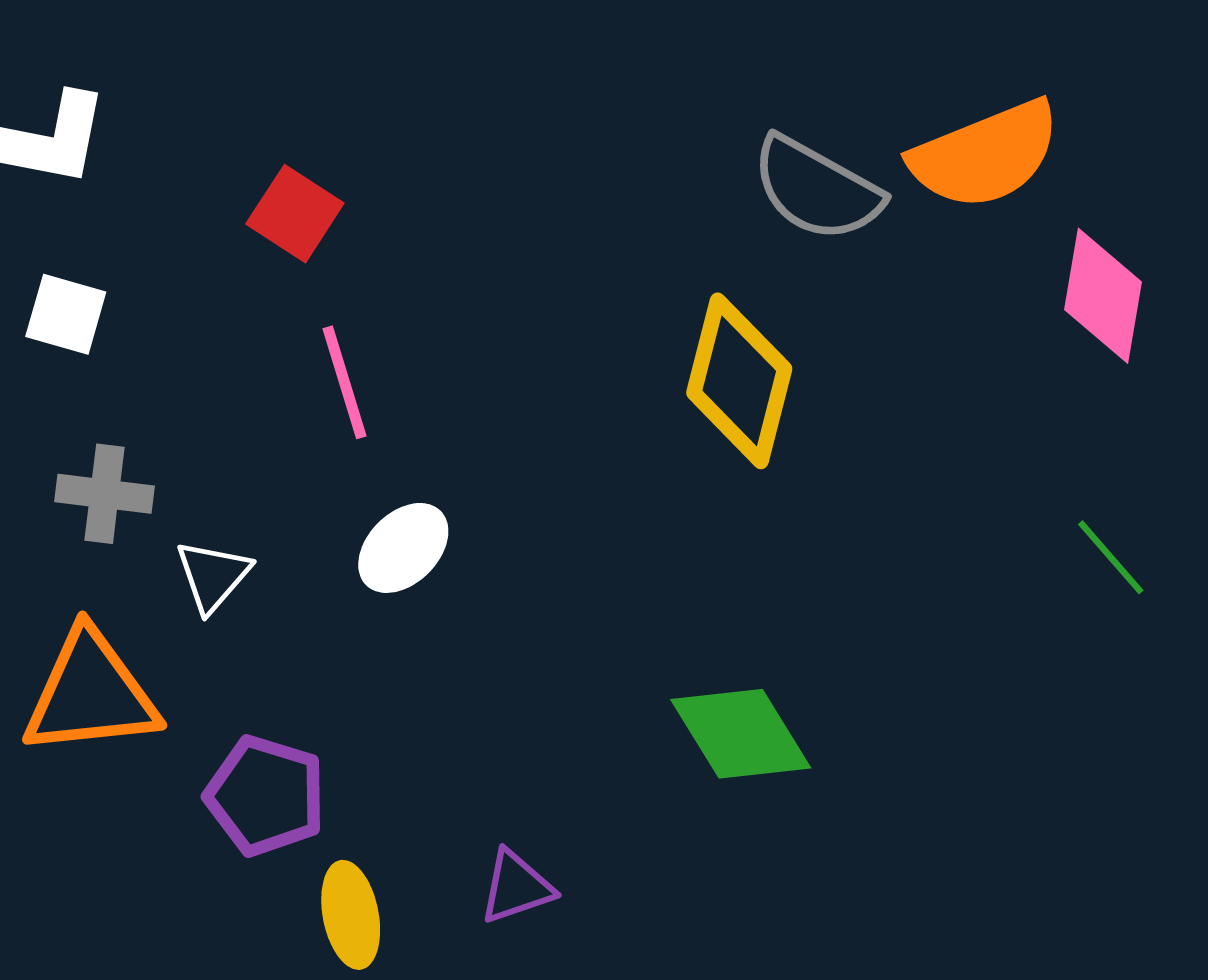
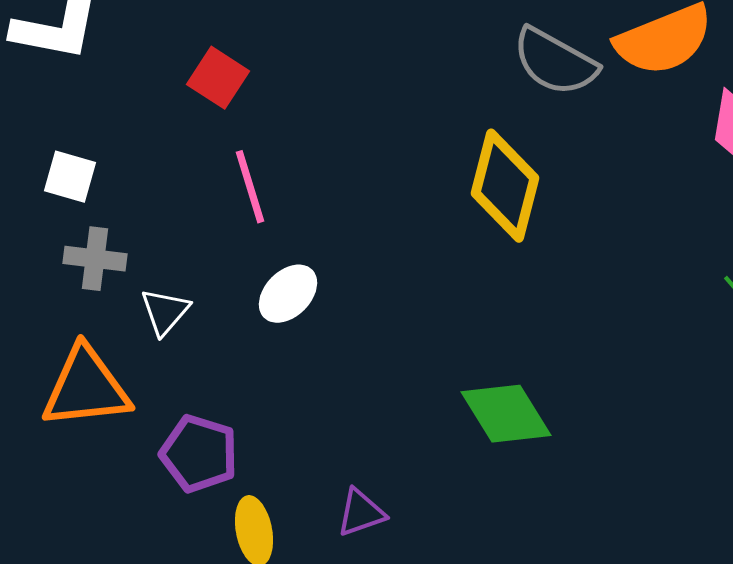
white square: (66, 314) -> (70, 177), moved

